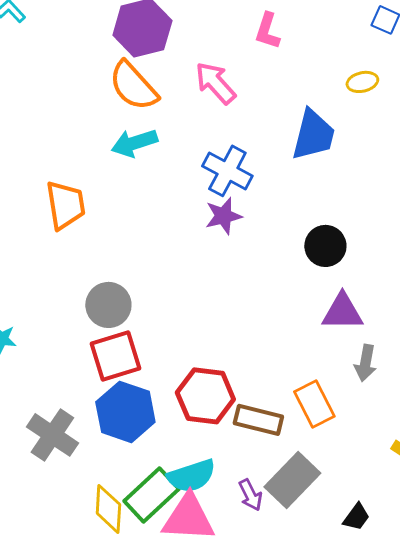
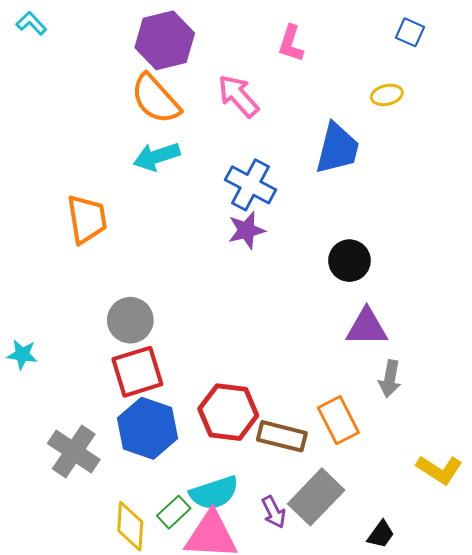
green rectangle: (151, 495) -> (174, 512), size x0.6

